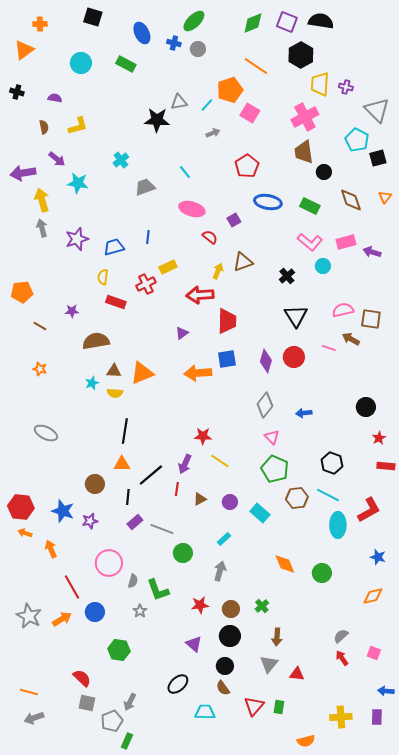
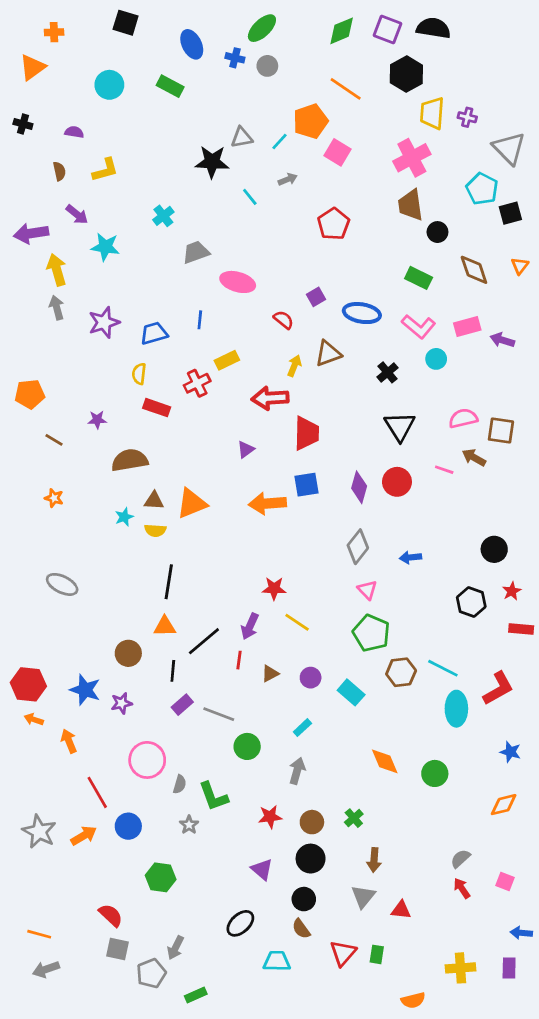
cyan line: (185, 172) -> (250, 197), moved
blue ellipse: (268, 202) -> (362, 313), moved
pink ellipse: (192, 209) -> (238, 282), moved
black hexagon: (332, 463) -> (471, 602), moved
green rectangle: (127, 741) -> (196, 995), moved, turned 42

